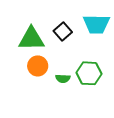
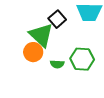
green triangle: (31, 39) -> (41, 35), moved, turned 44

